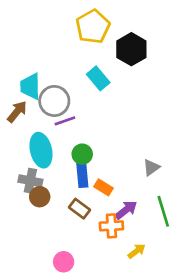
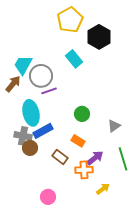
cyan trapezoid: (30, 86) -> (23, 65), turned 30
green circle: (82, 154) -> (82, 114), moved
blue rectangle: (82, 174) -> (43, 131), moved, turned 66

